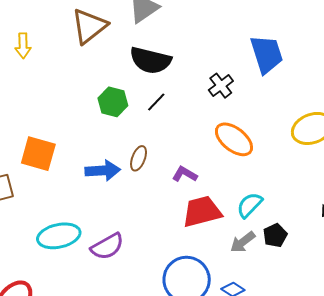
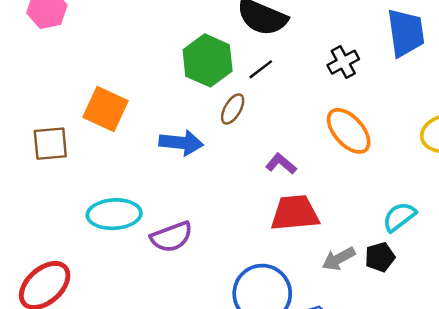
green hexagon: (113, 102) -> (208, 60), size x1.4
brown ellipse: (139, 158) -> (233, 109), moved
cyan semicircle: (250, 205) -> (399, 217), moved

